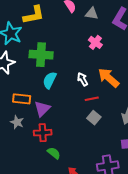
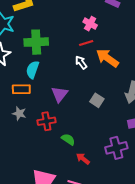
cyan semicircle: (50, 80) -> (33, 70), moved
red line: (92, 99) -> (86, 43), moved
purple triangle: (42, 109) -> (60, 94), moved
green semicircle: (54, 153) -> (68, 139), moved

